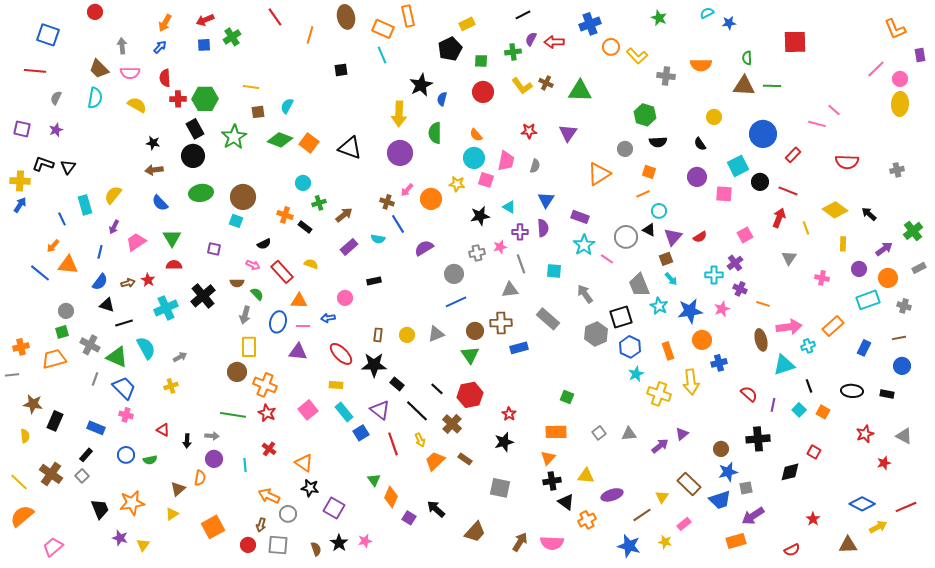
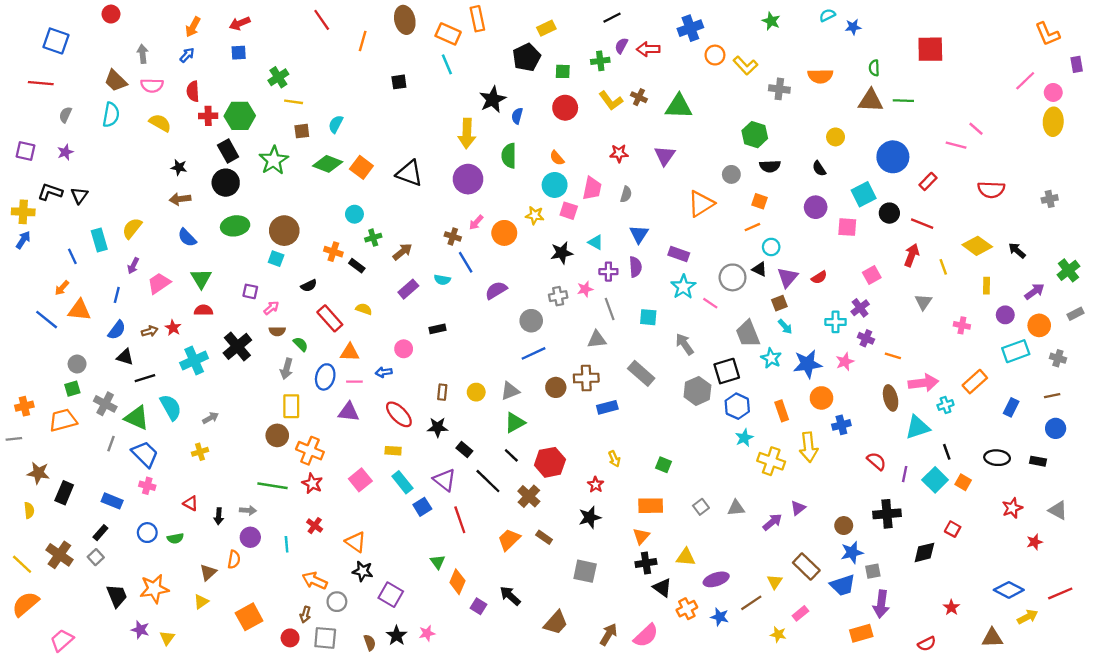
green cross: (232, 37) -> (278, 77), moved
pink arrow: (253, 265) -> (271, 308), moved, turned -64
green triangle: (470, 355) -> (515, 423), moved, turned 36
black star: (374, 365) -> (438, 427), size x0.7
cyan square: (799, 410) -> (935, 480), size x1.5
yellow arrow: (420, 440) -> (614, 459), moved
purple arrow: (753, 516) -> (881, 604), turned -50
pink semicircle: (552, 543) -> (646, 636), turned -45
blue star: (629, 546) -> (720, 617), moved, size x0.7

